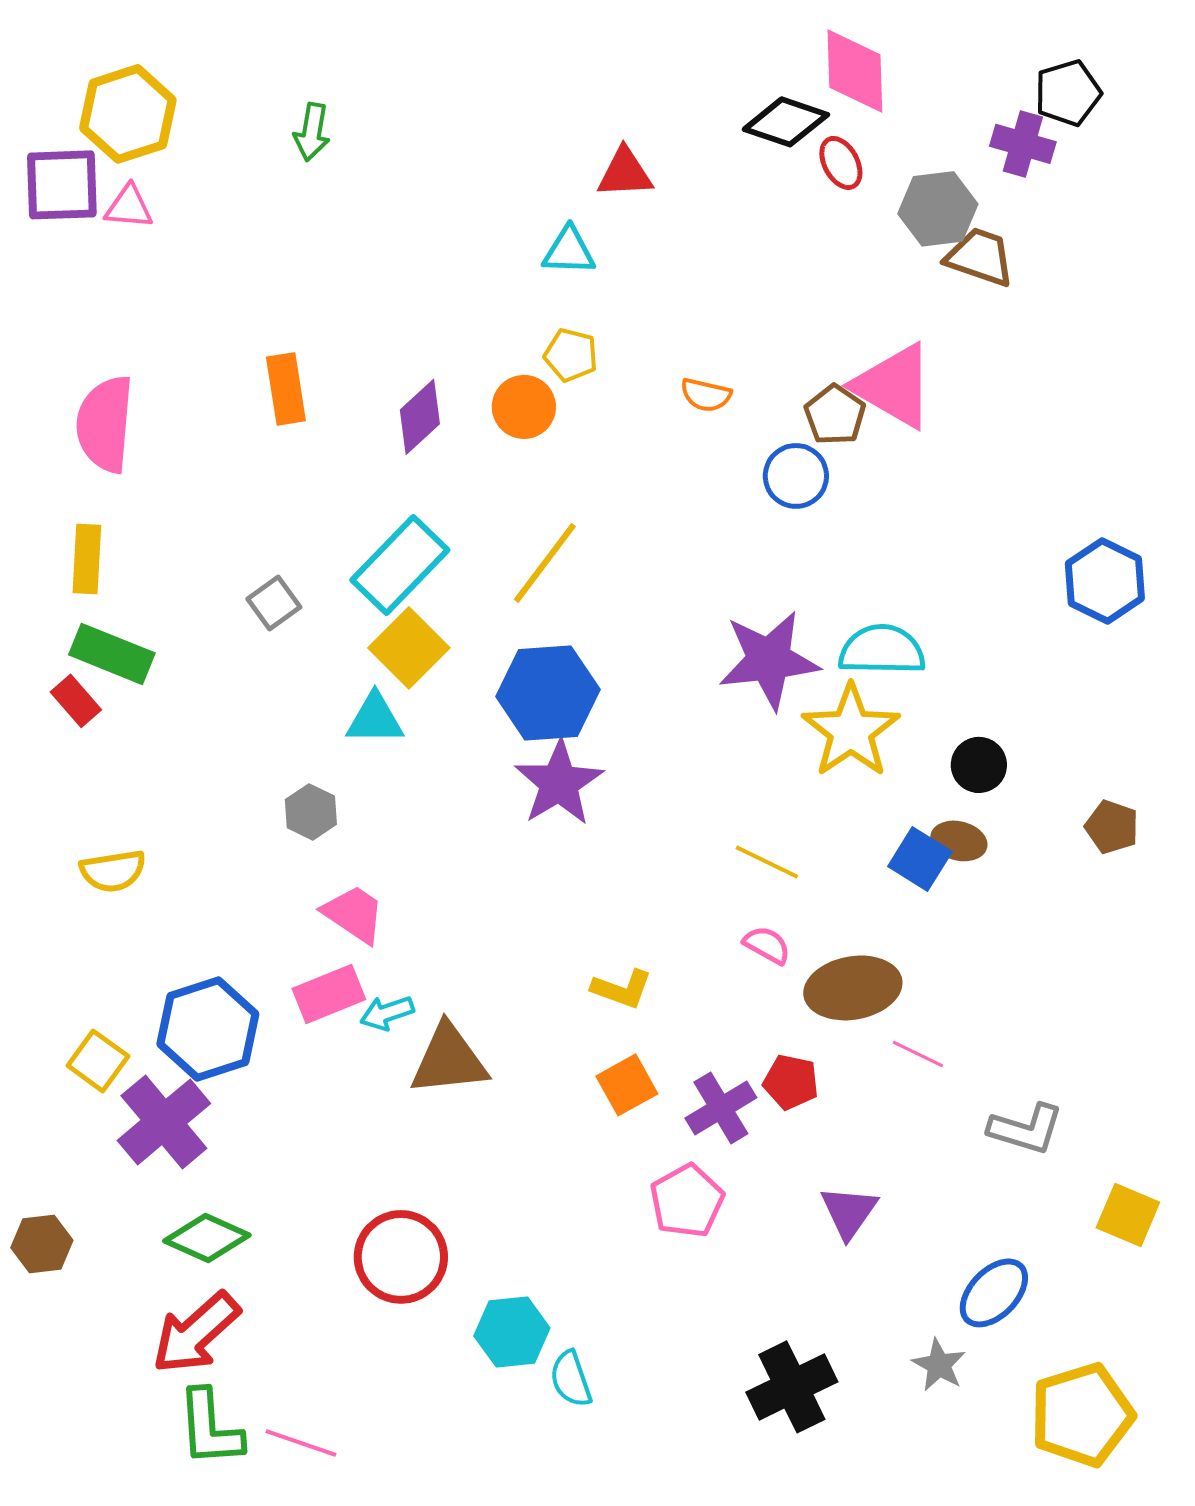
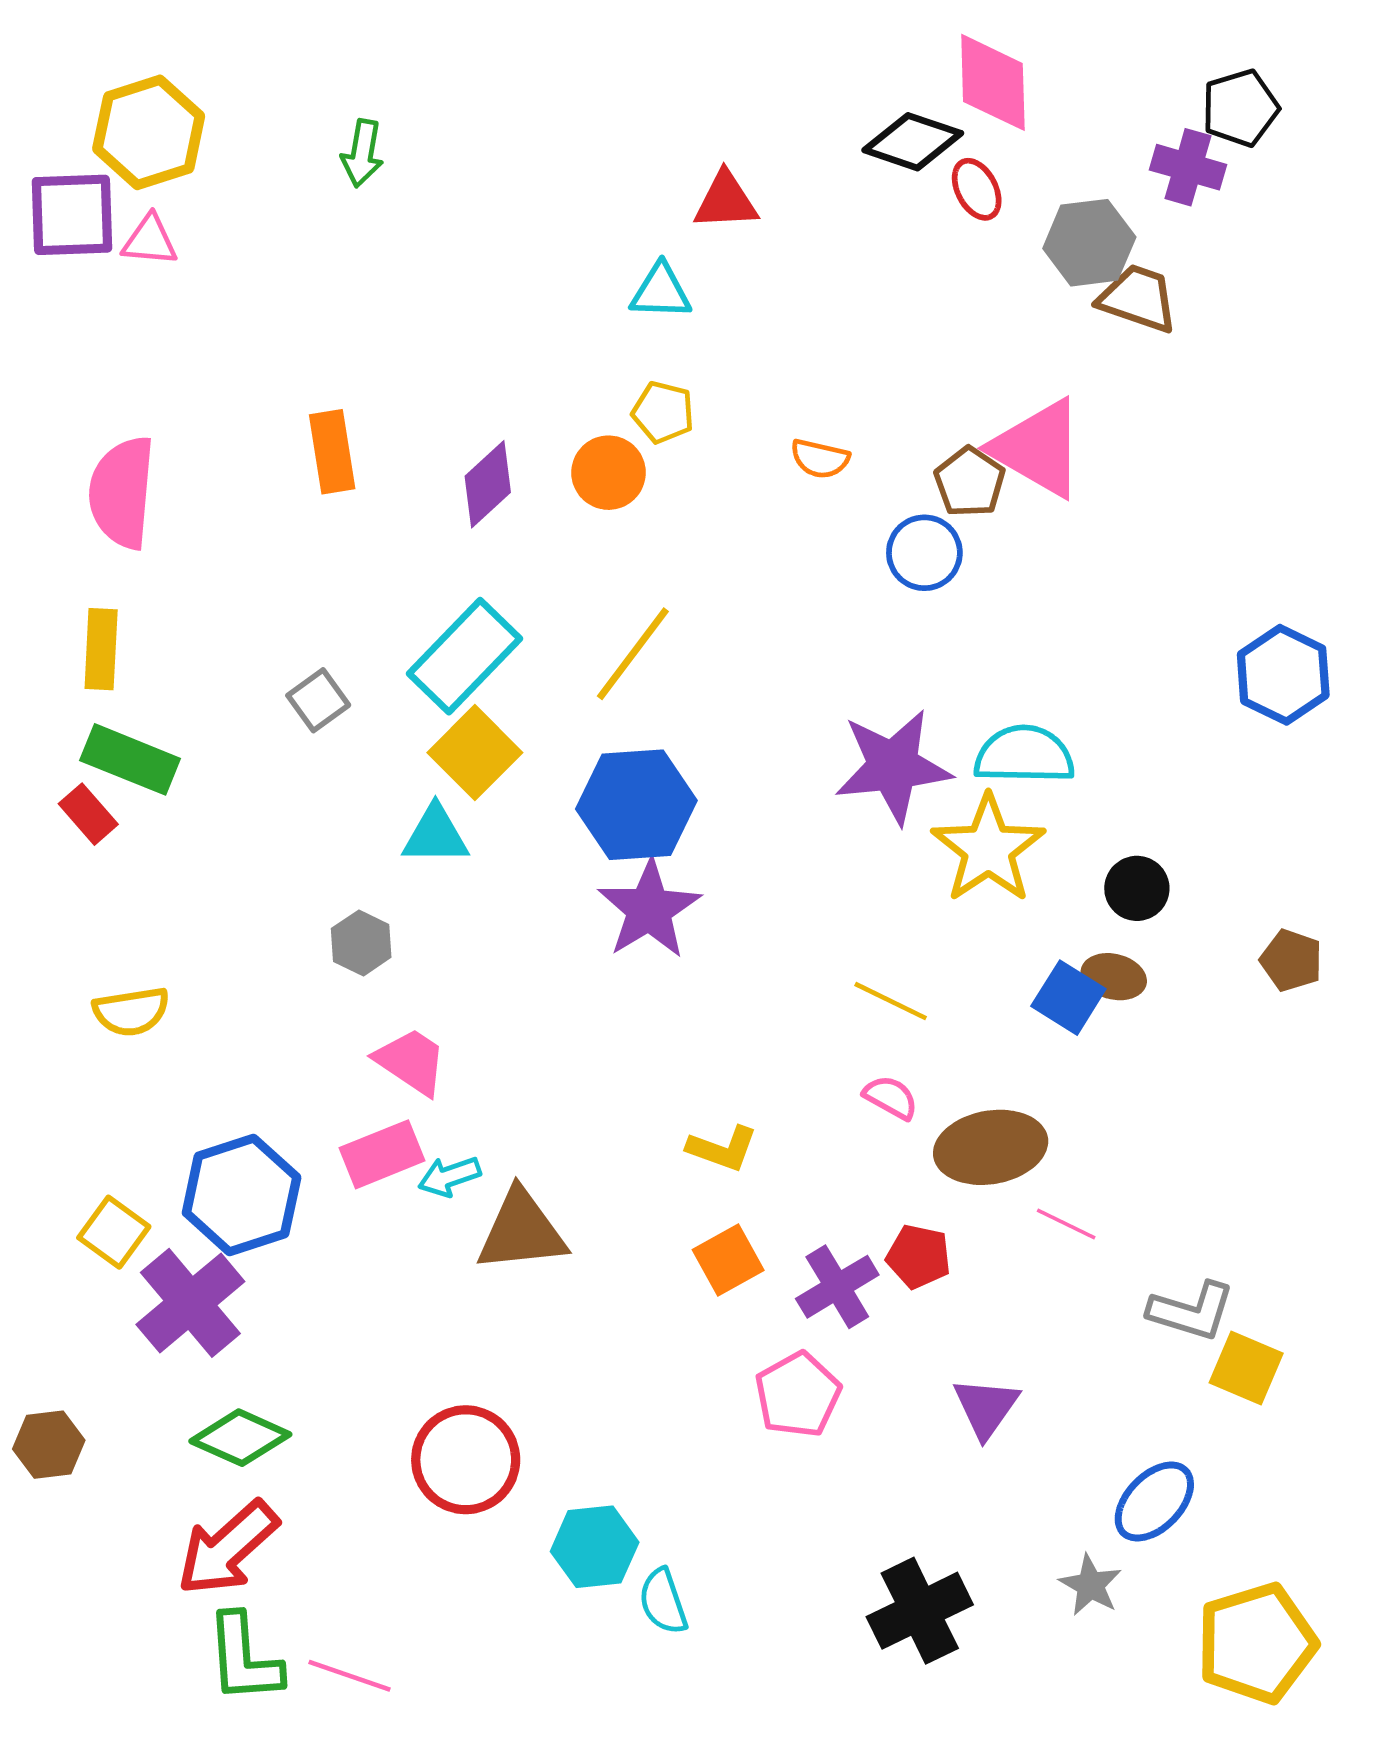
yellow square: (1128, 1215) -> (1246, 1368), moved

